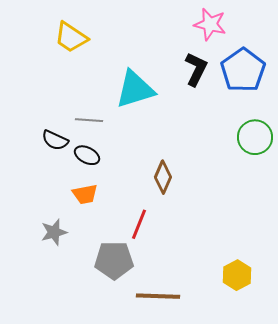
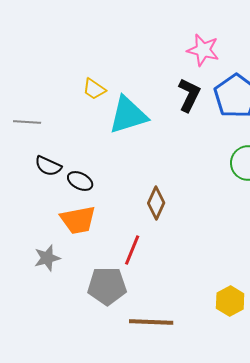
yellow trapezoid: (71, 37) -> (94, 89), moved, size x0.7
gray line: (89, 120) -> (27, 122), moved
orange trapezoid: (85, 194) -> (78, 220), size x1.4

